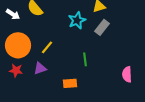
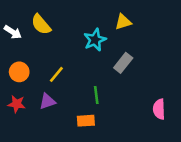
gray rectangle: (102, 27) -> (123, 63), moved
orange circle: (18, 45) -> (19, 72), size x0.6
green line: (85, 59) -> (96, 95), moved

